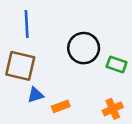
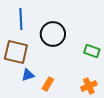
black circle: (84, 48) -> (53, 34), moved
orange rectangle: (61, 106) -> (48, 84), turned -40

